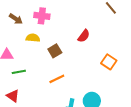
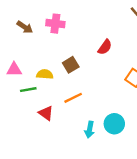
yellow semicircle: (33, 38) -> (45, 74), moved
red triangle: (13, 96) -> (46, 113), moved

